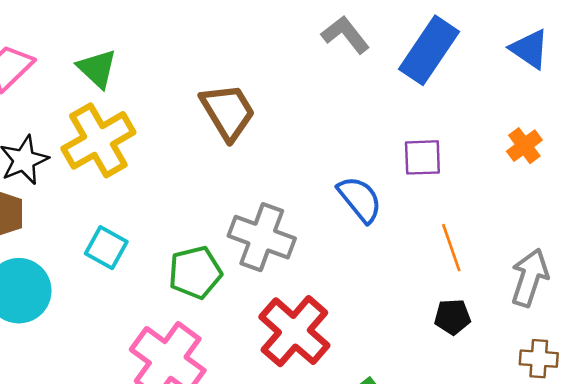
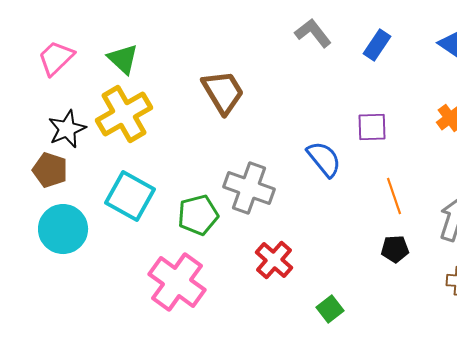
blue rectangle: (429, 50) -> (377, 45), size x0.6
cyan square: (106, 248) -> (130, 196), size x1.5
red cross: (294, 331) -> (274, 260), size x0.7

